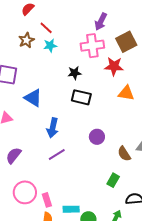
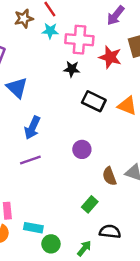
pink cross: (92, 46) -> (79, 40), moved
red star: (114, 66) -> (110, 57), moved
black rectangle: (81, 97) -> (94, 101), moved

